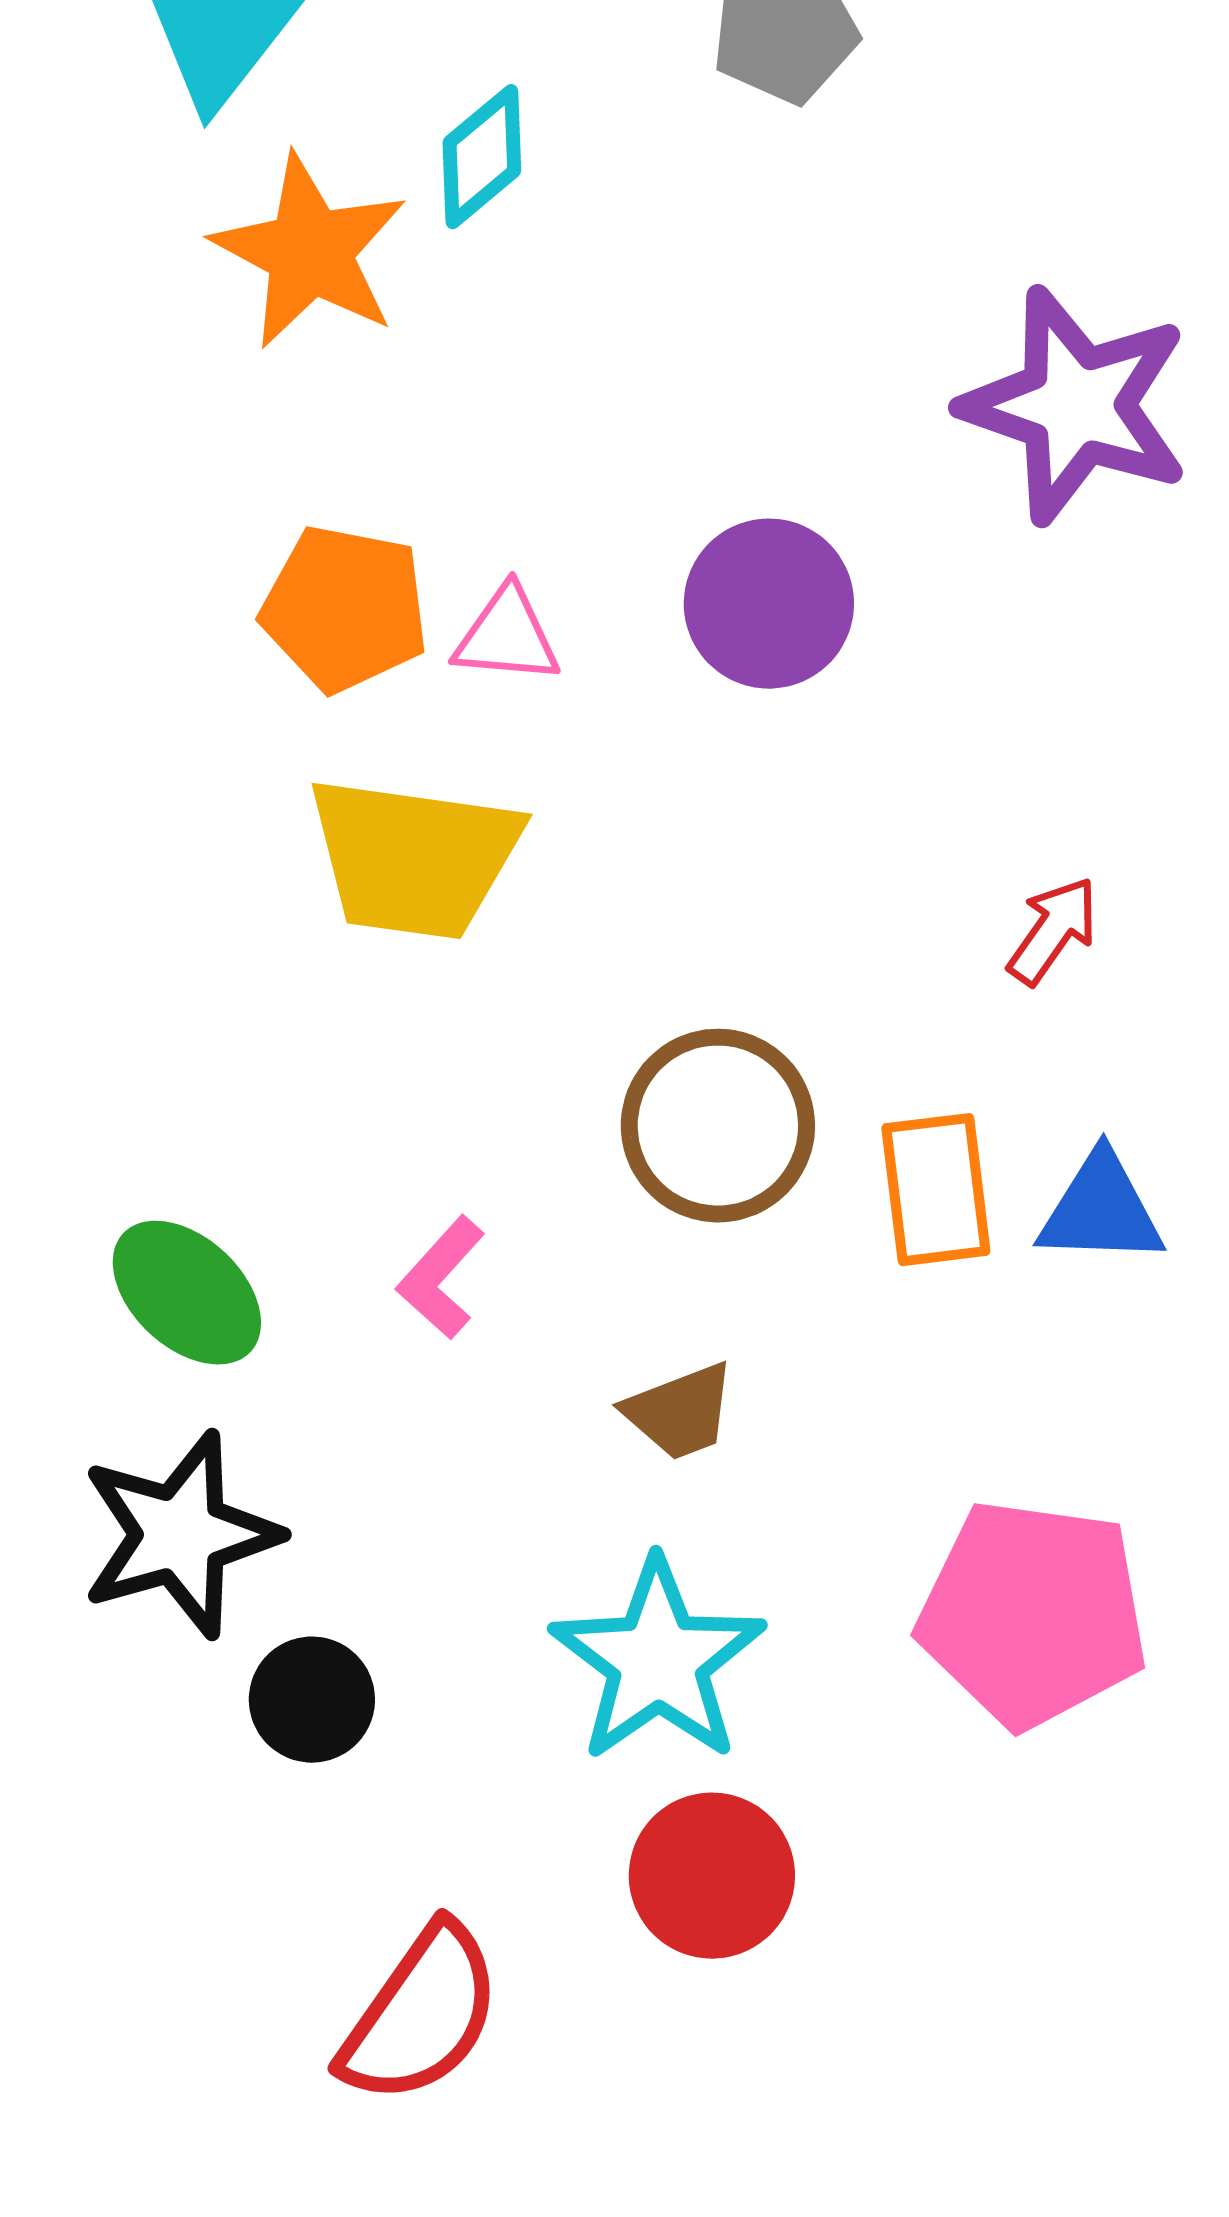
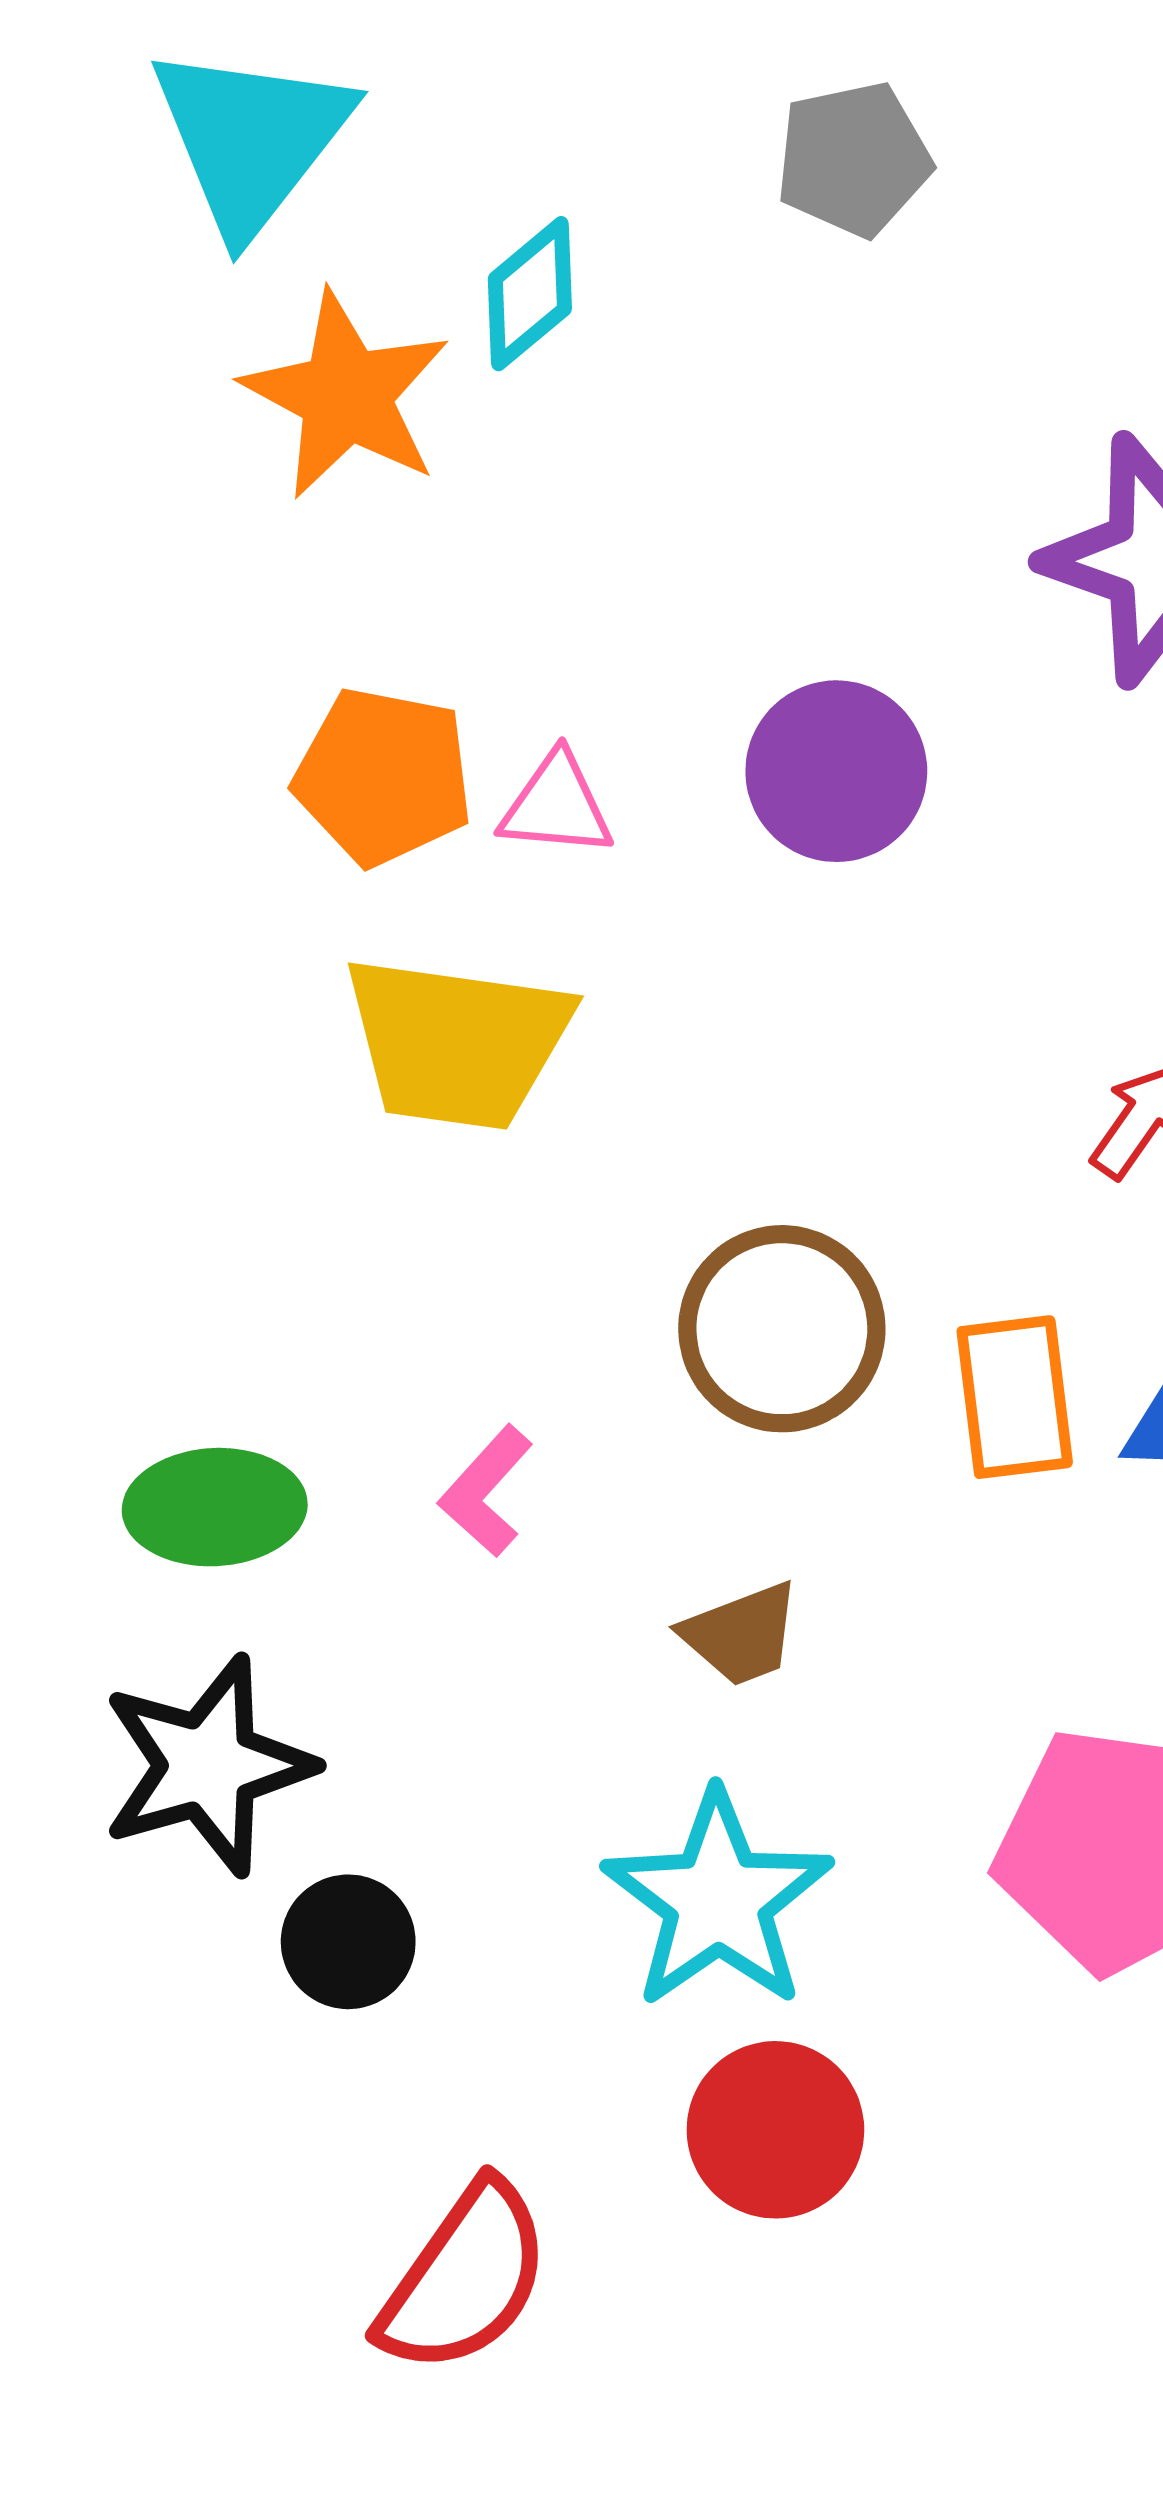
green ellipse: (187, 1293) -> (215, 1507), turned -46

